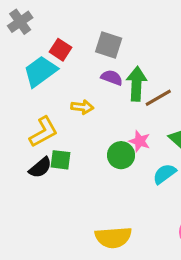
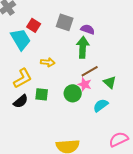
cyan trapezoid: (40, 71) -> (21, 39), turned 95
purple semicircle: (112, 78) -> (88, 29), moved
brown line: (158, 98) -> (90, 71), moved
green square: (61, 160) -> (42, 94), moved

